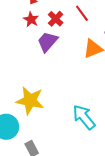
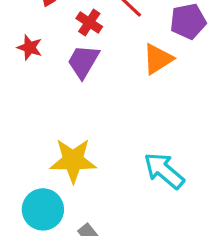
red star: (31, 19) -> (30, 48), moved

